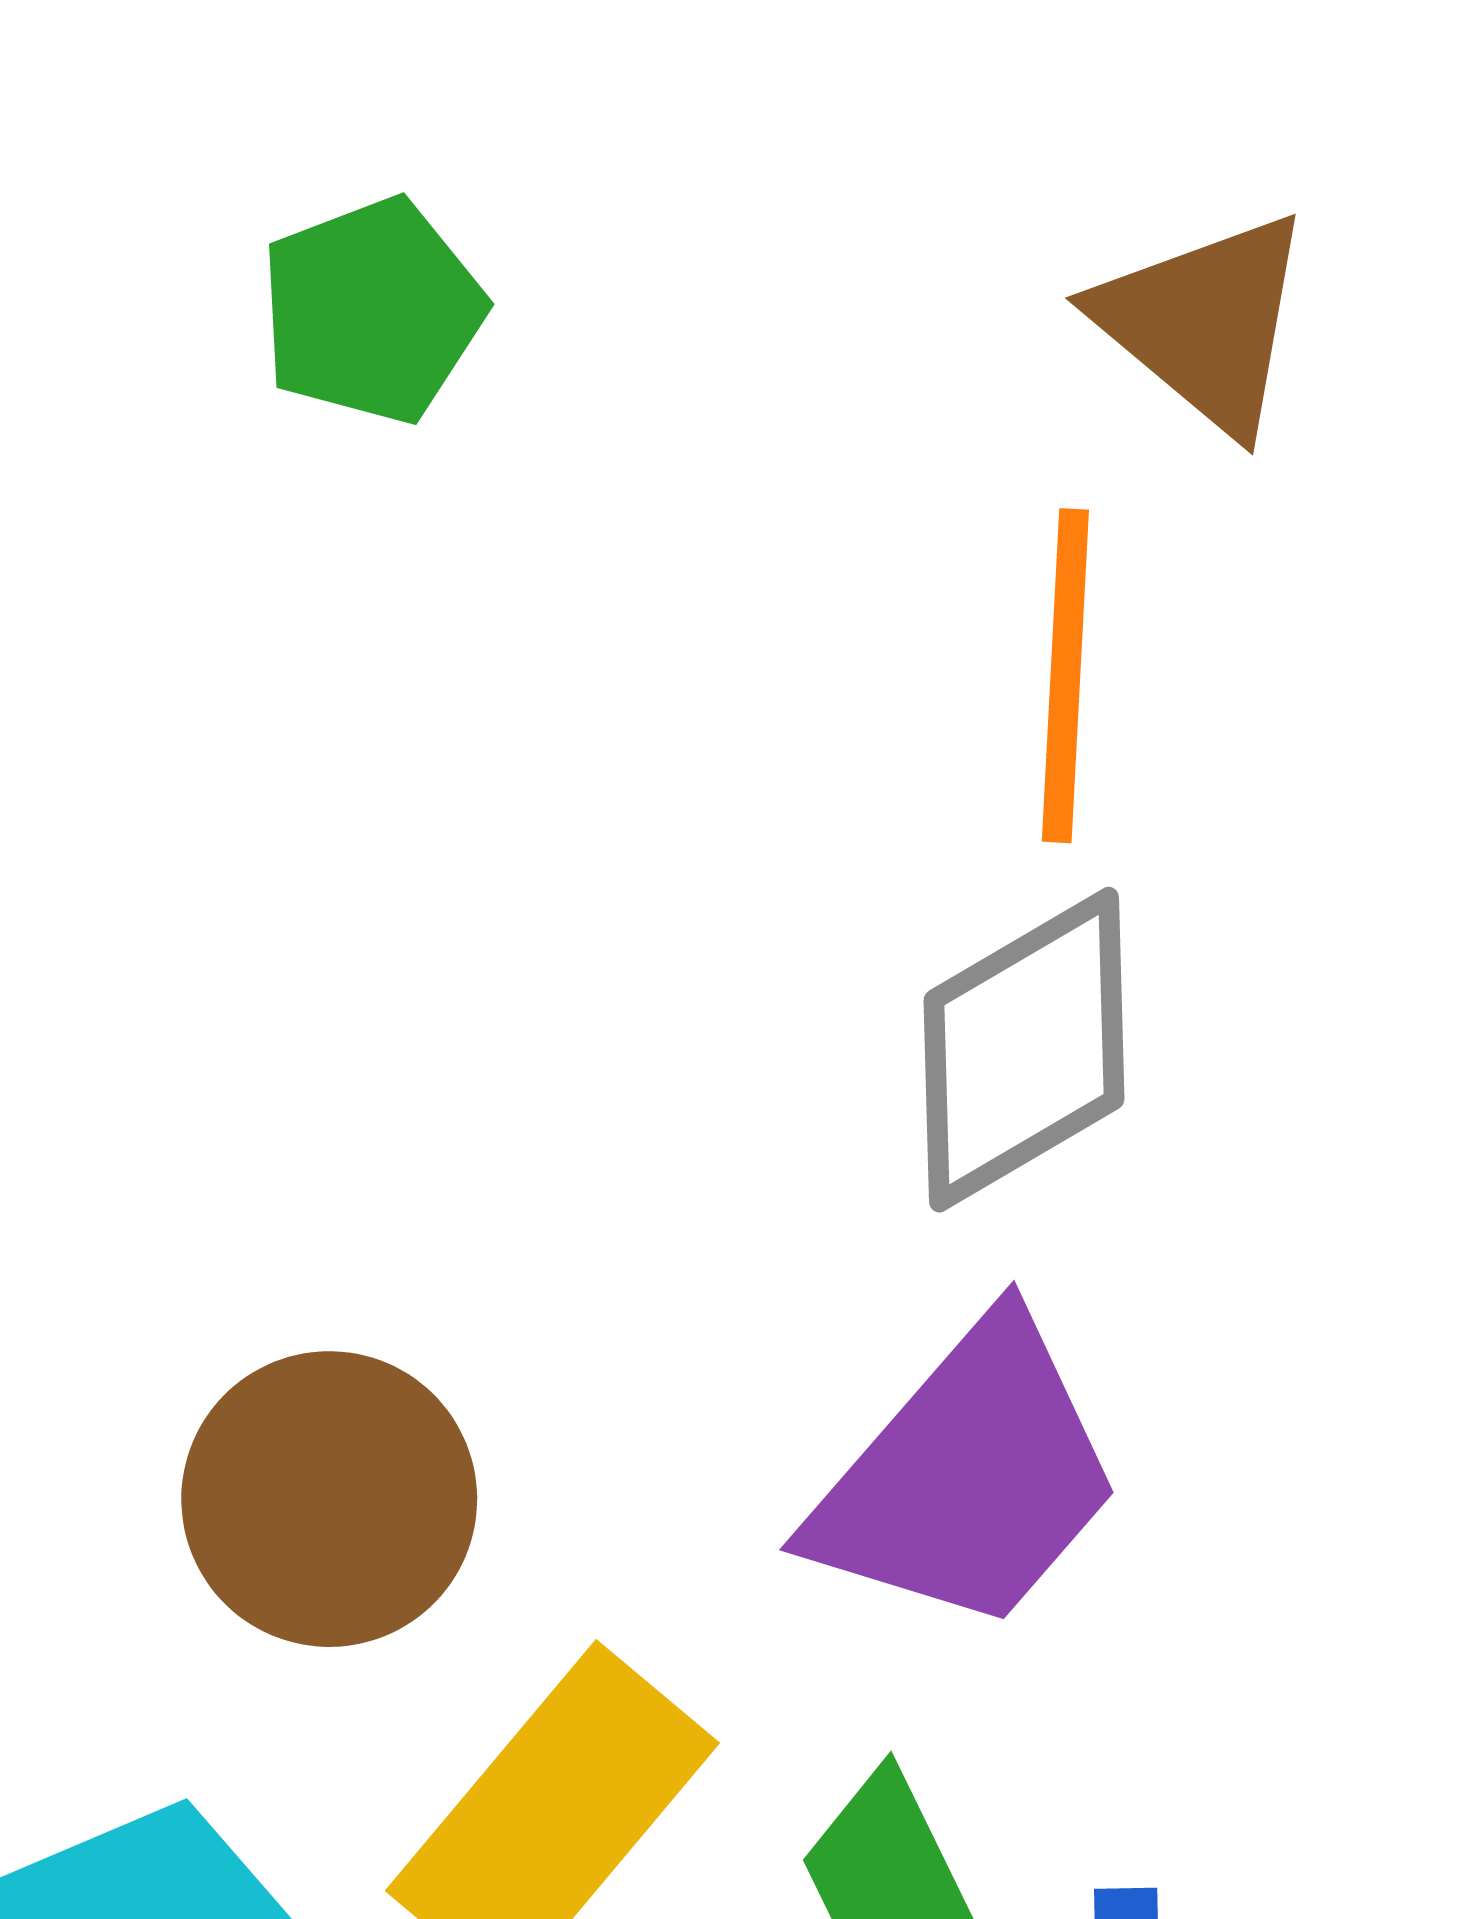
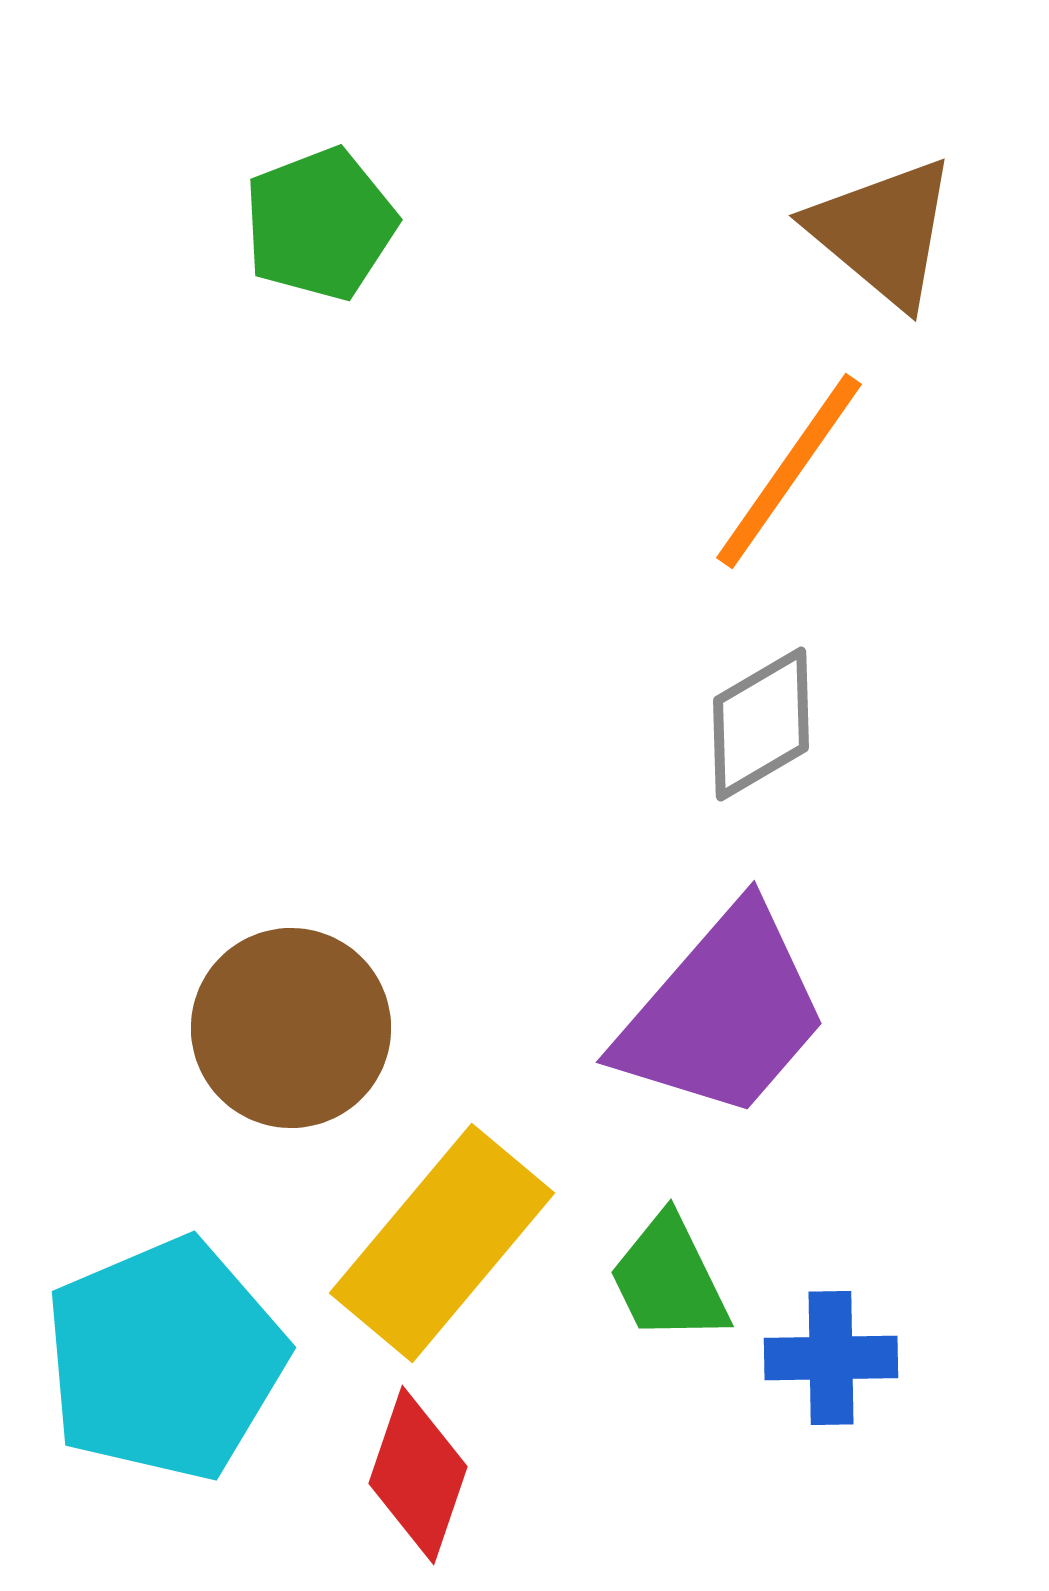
orange line: (1065, 676) -> (789, 471), turned 32
gray diamond: (1024, 1050) -> (761, 724), size x0.7

